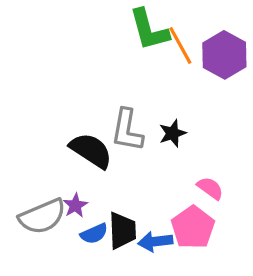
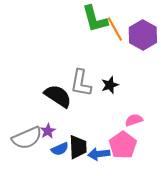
pink semicircle: (210, 188) -> (134, 120), turned -54

